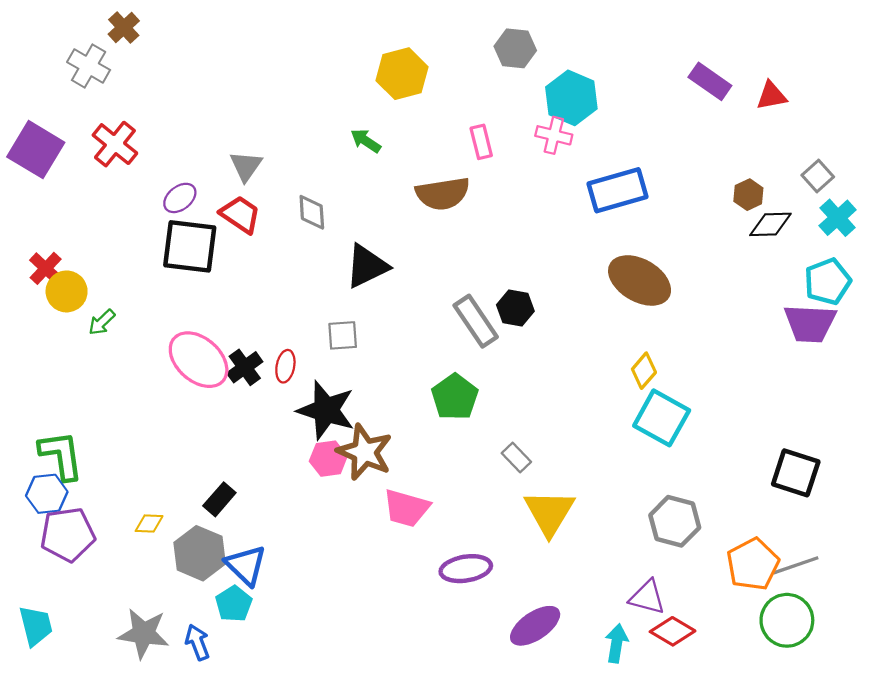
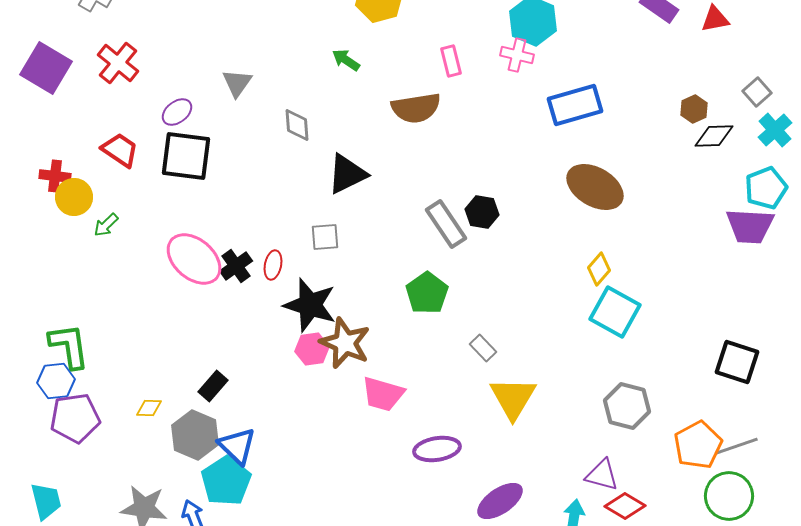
red trapezoid: (240, 214) -> (120, 150), moved
red cross: (46, 268) -> (55, 176), turned -36
cyan pentagon: (234, 604) -> (226, 481), size x1.5

